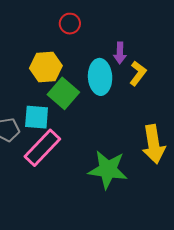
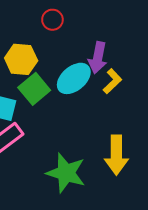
purple arrow: (120, 53) -> (98, 58), size x1.4
cyan ellipse: (100, 77) -> (74, 78), turned 44

